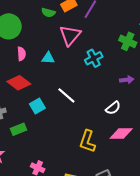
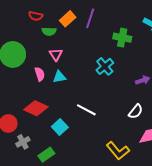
pink triangle: (70, 35) -> (56, 55), moved, size x0.6
green cross: (128, 41) -> (122, 38), moved
pink semicircle: (21, 54) -> (40, 74), moved
yellow L-shape: (87, 141) -> (118, 151), turned -45

